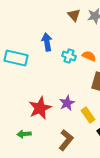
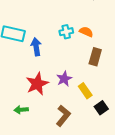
blue arrow: (47, 42) -> (36, 47), moved
cyan cross: (69, 56) -> (66, 32), turned -32

